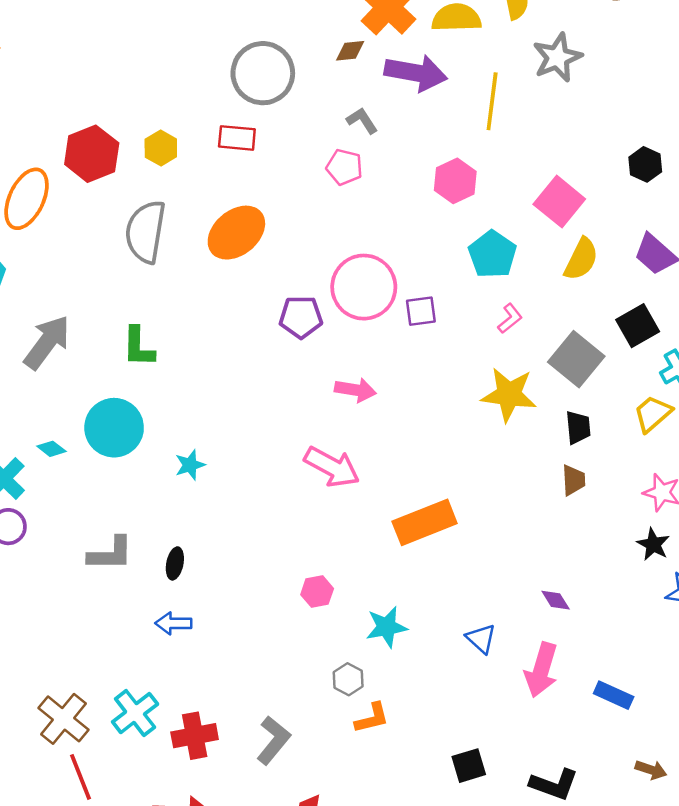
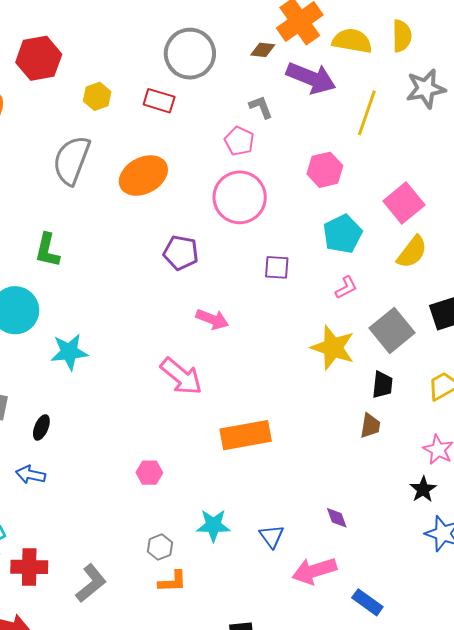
red hexagon: (92, 154) -> (39, 58), moved
pink circle: (364, 287) -> (240, 197), moved
cyan star: (190, 465) -> (69, 352), size x1.5
cyan star: (387, 627) -> (213, 525), moved
pink arrow: (541, 670) -> (314, 571), turned 45

